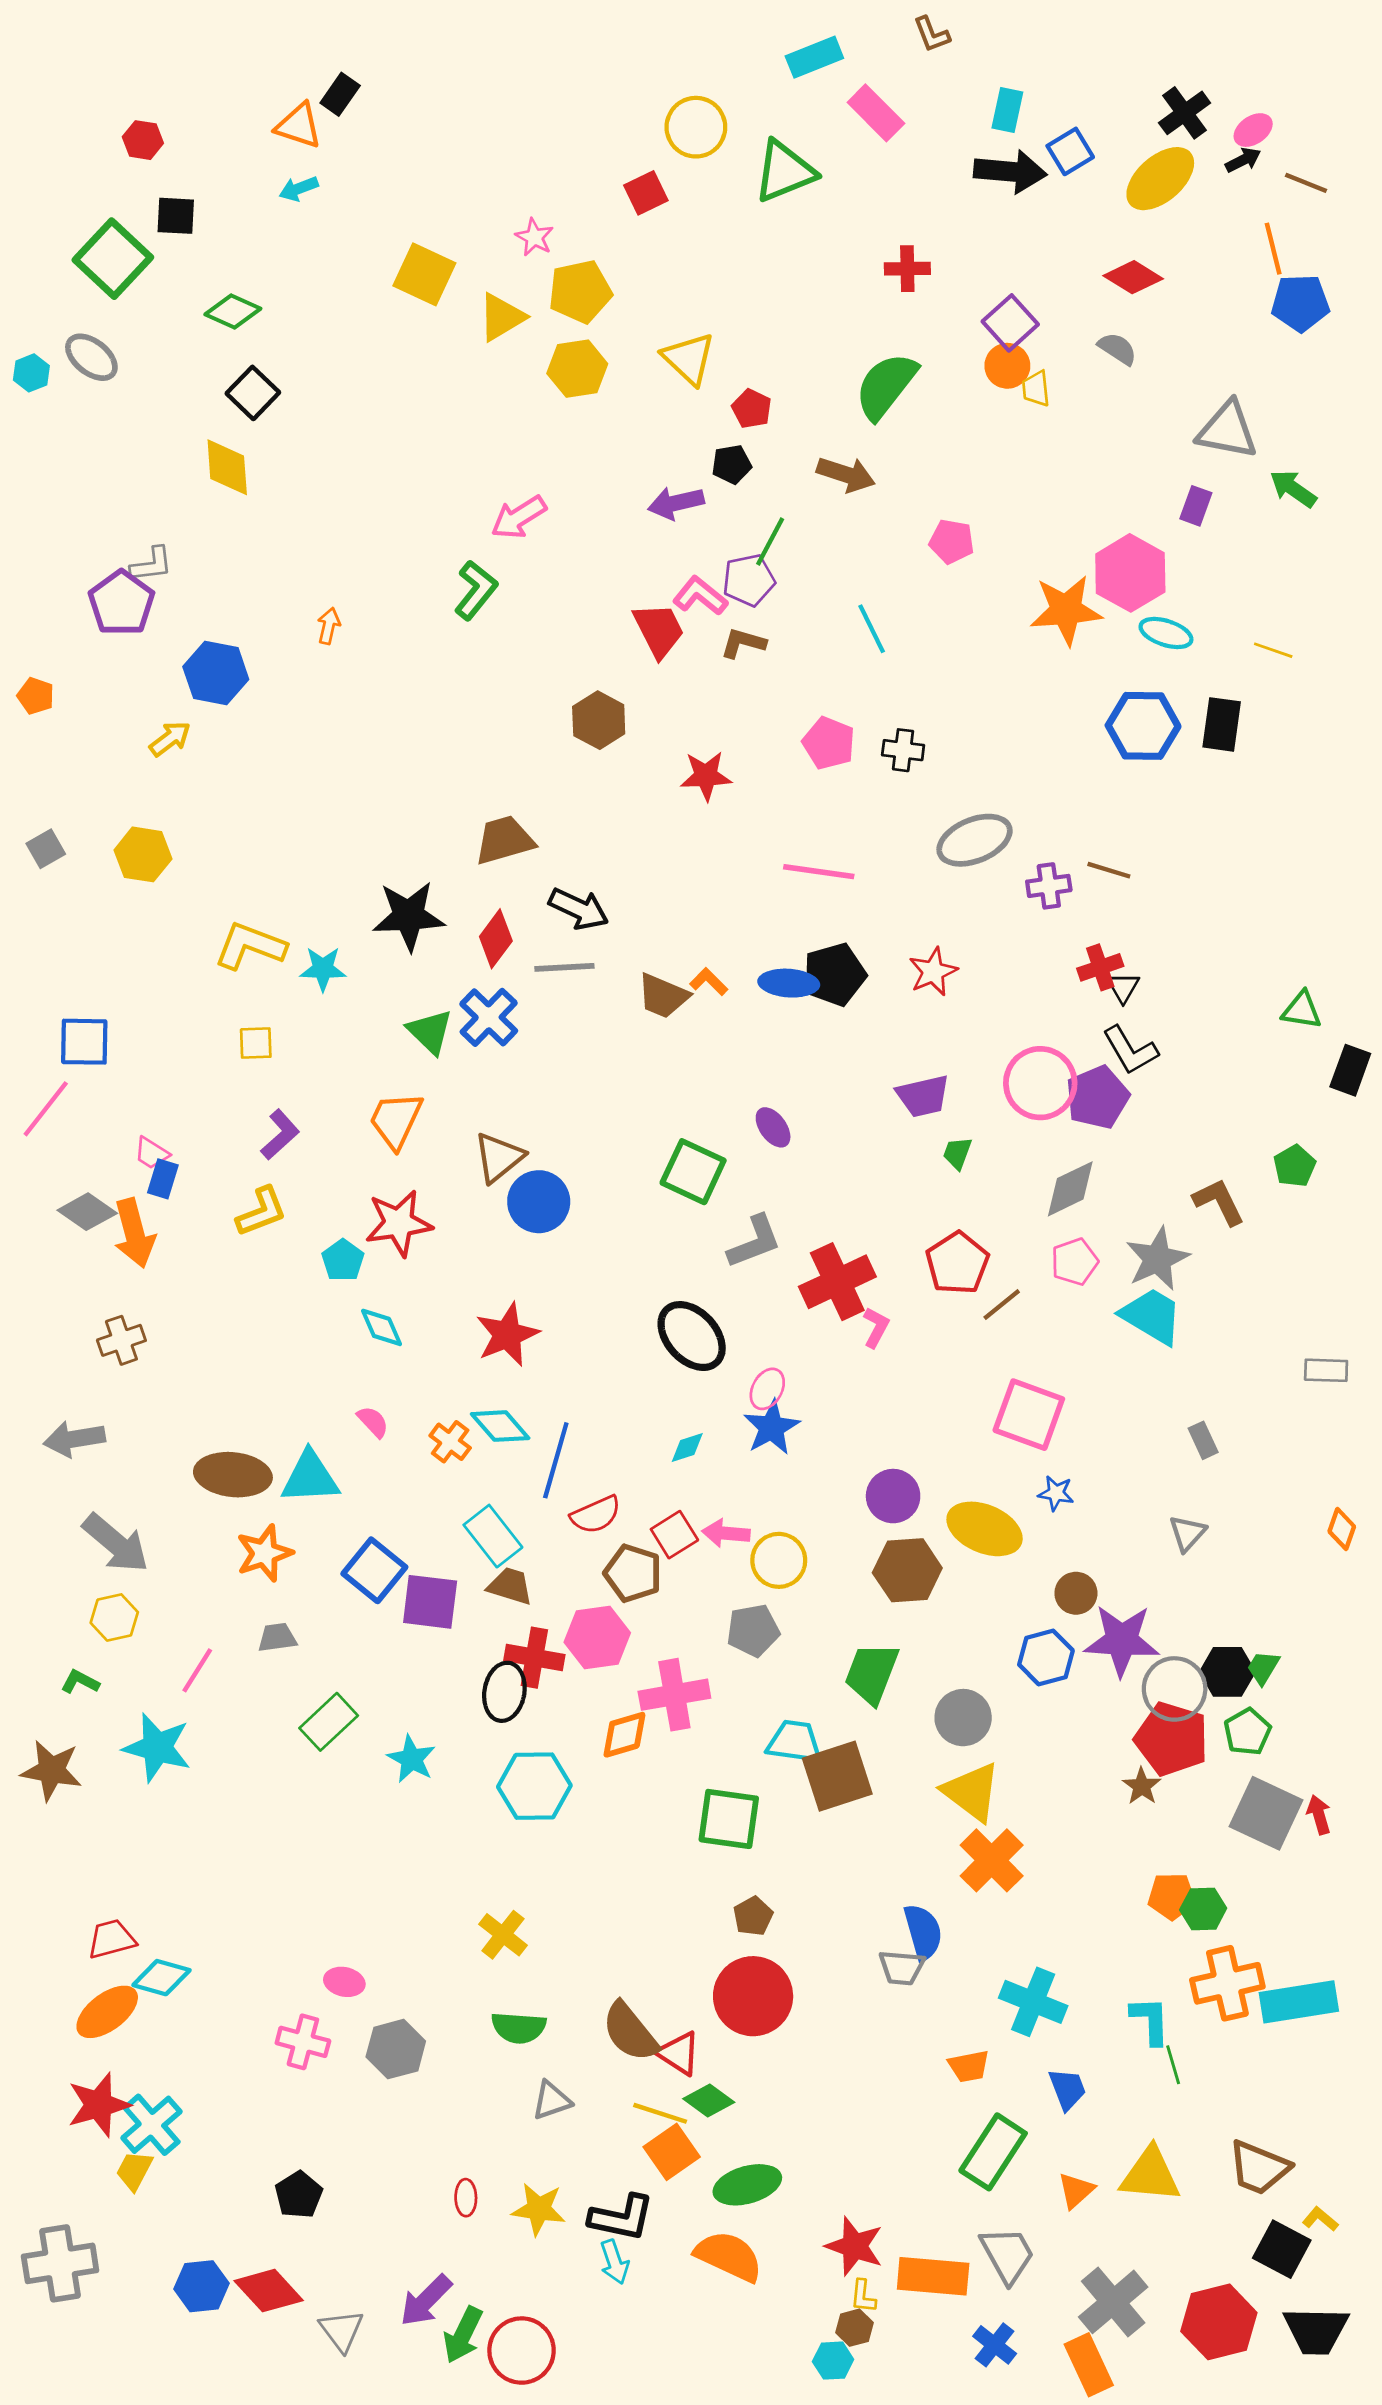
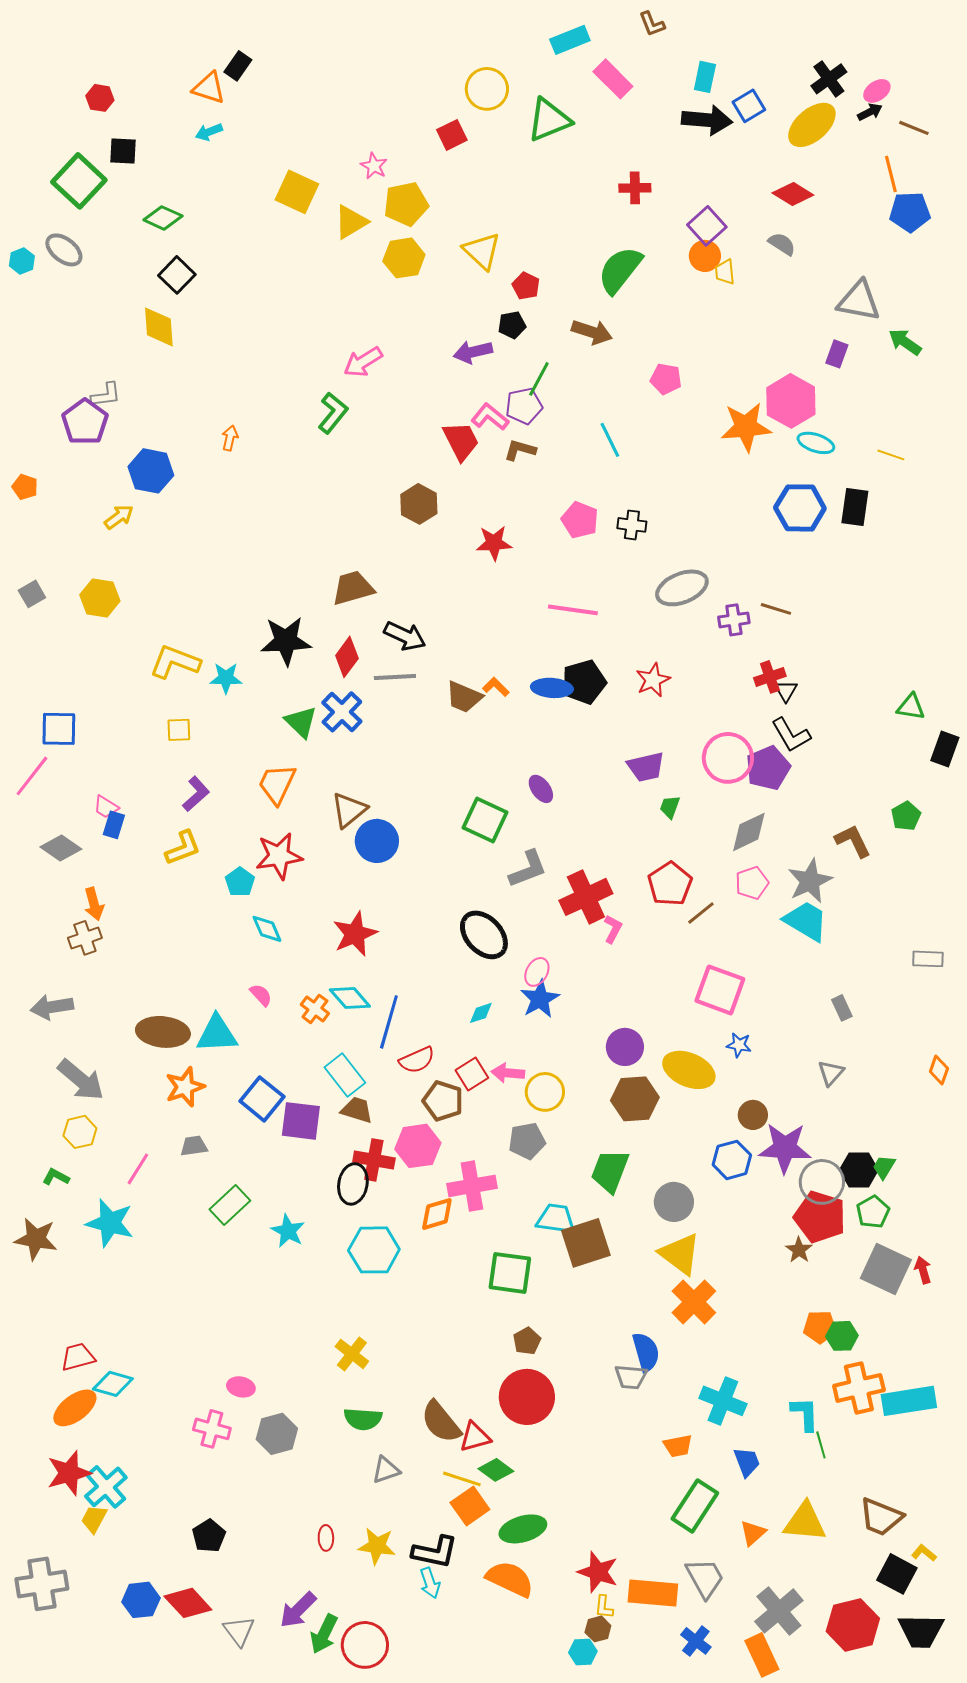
orange arrow: (134, 1233) -> (94, 904), moved, size x0.7
red triangle: (679, 2053) -> (475, 1437), turned -48

